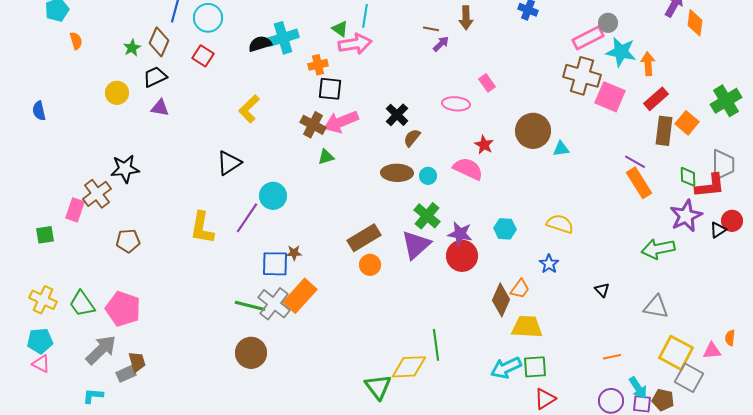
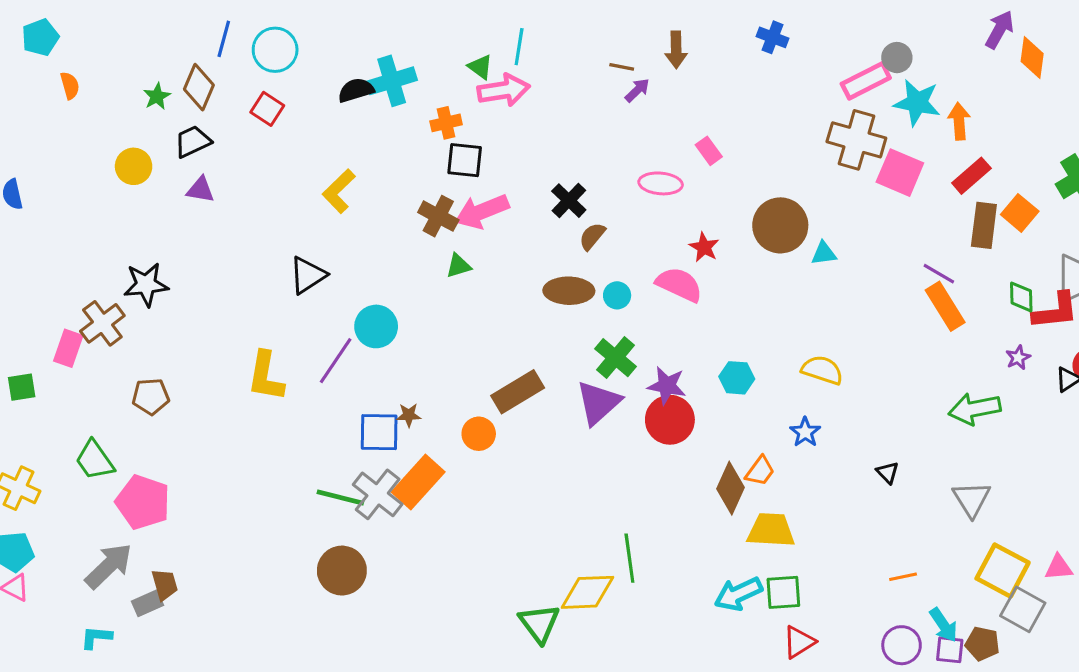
purple star: (686, 216) -> (1018, 358), size x0.5
orange circle: (370, 265) -> (479, 434), moved
green trapezoid: (82, 304) -> (95, 460), moved
gray triangle: (656, 307) -> (971, 499), turned 48

